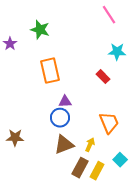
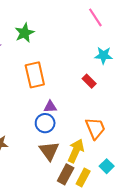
green star: (40, 30) -> (25, 33), turned 30
brown triangle: (64, 145) -> (49, 151), turned -45
yellow arrow: (90, 145) -> (76, 151), size x1.6

